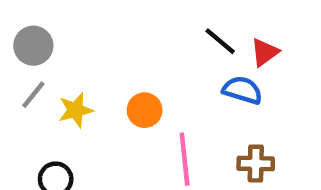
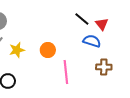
red triangle: (265, 52) -> (102, 24), turned -32
brown cross: (256, 164) -> (104, 67), moved

